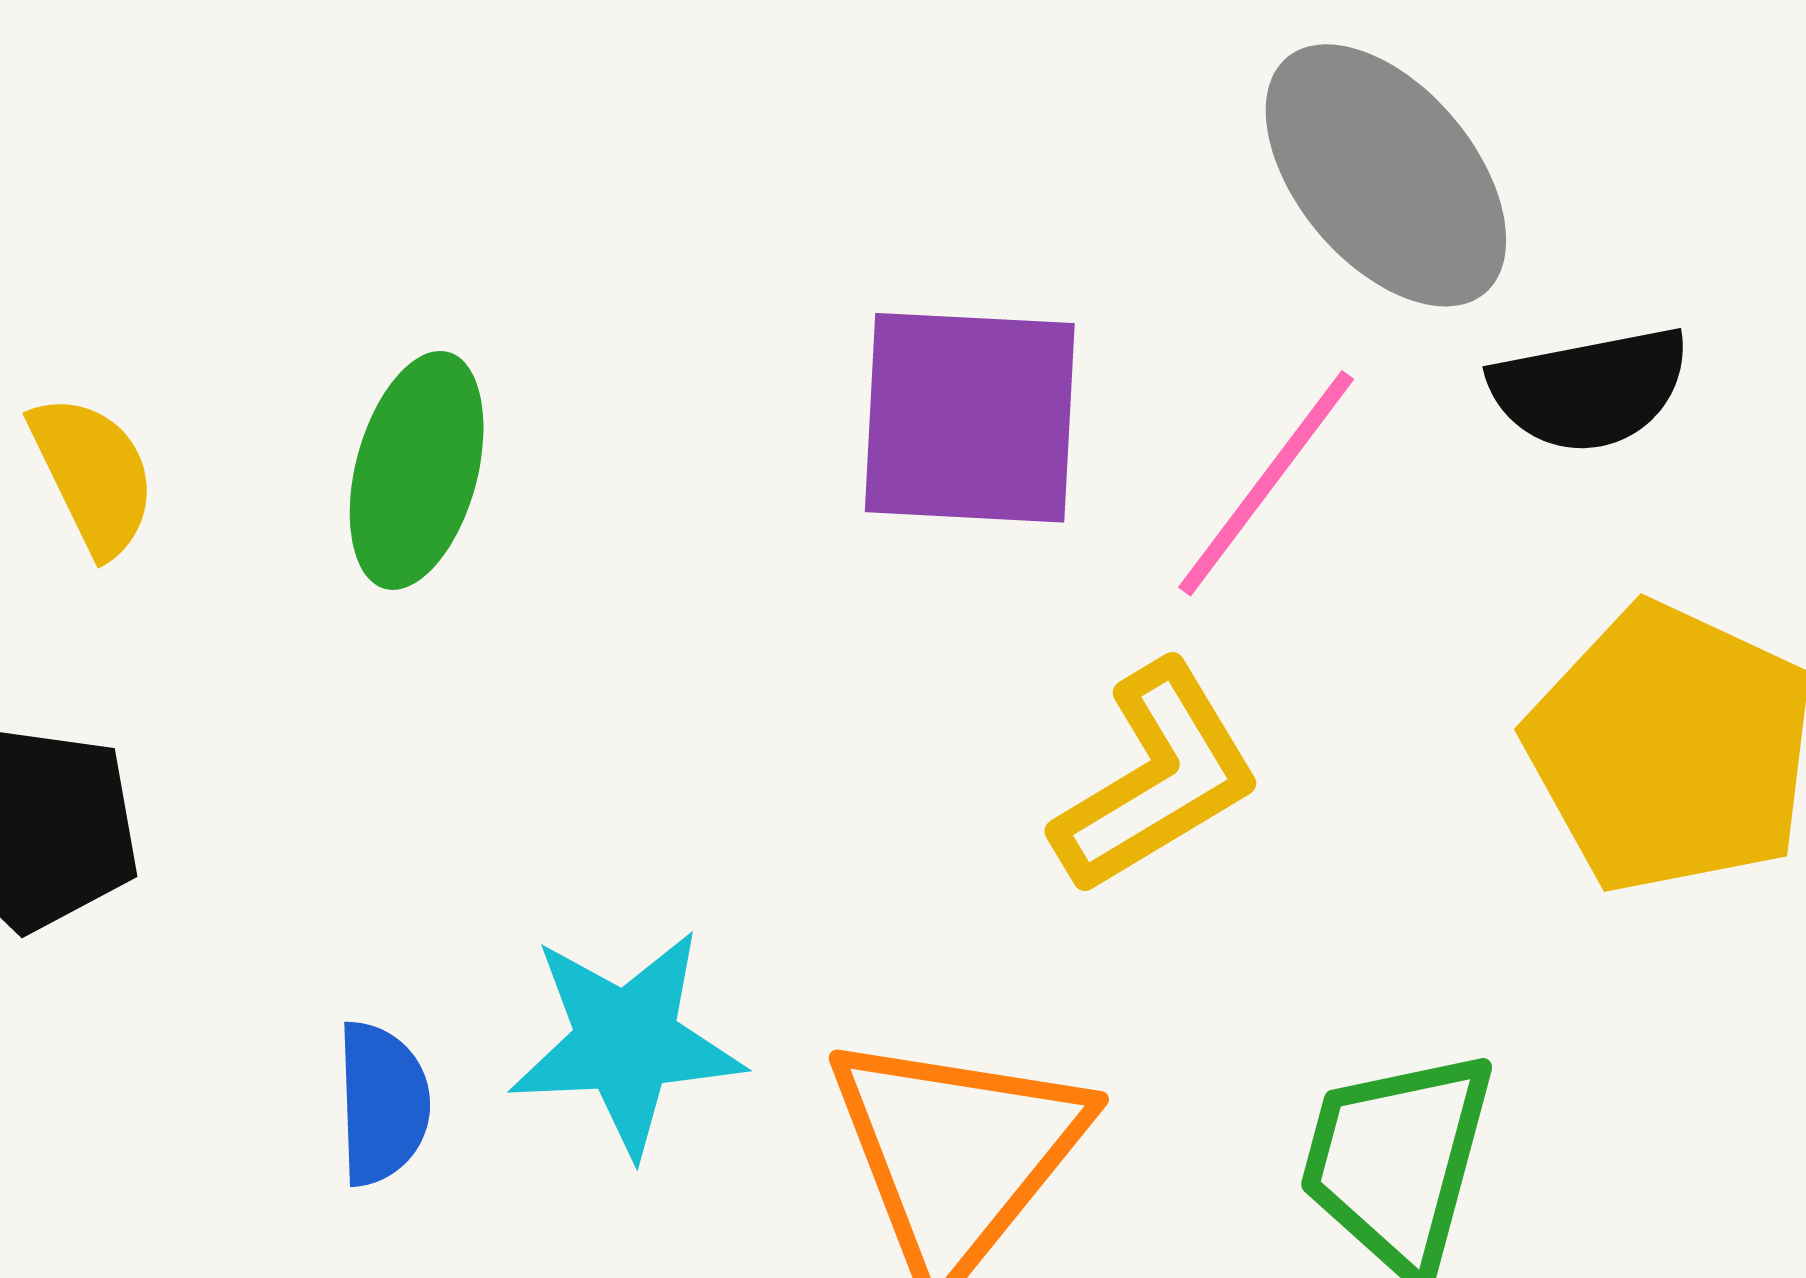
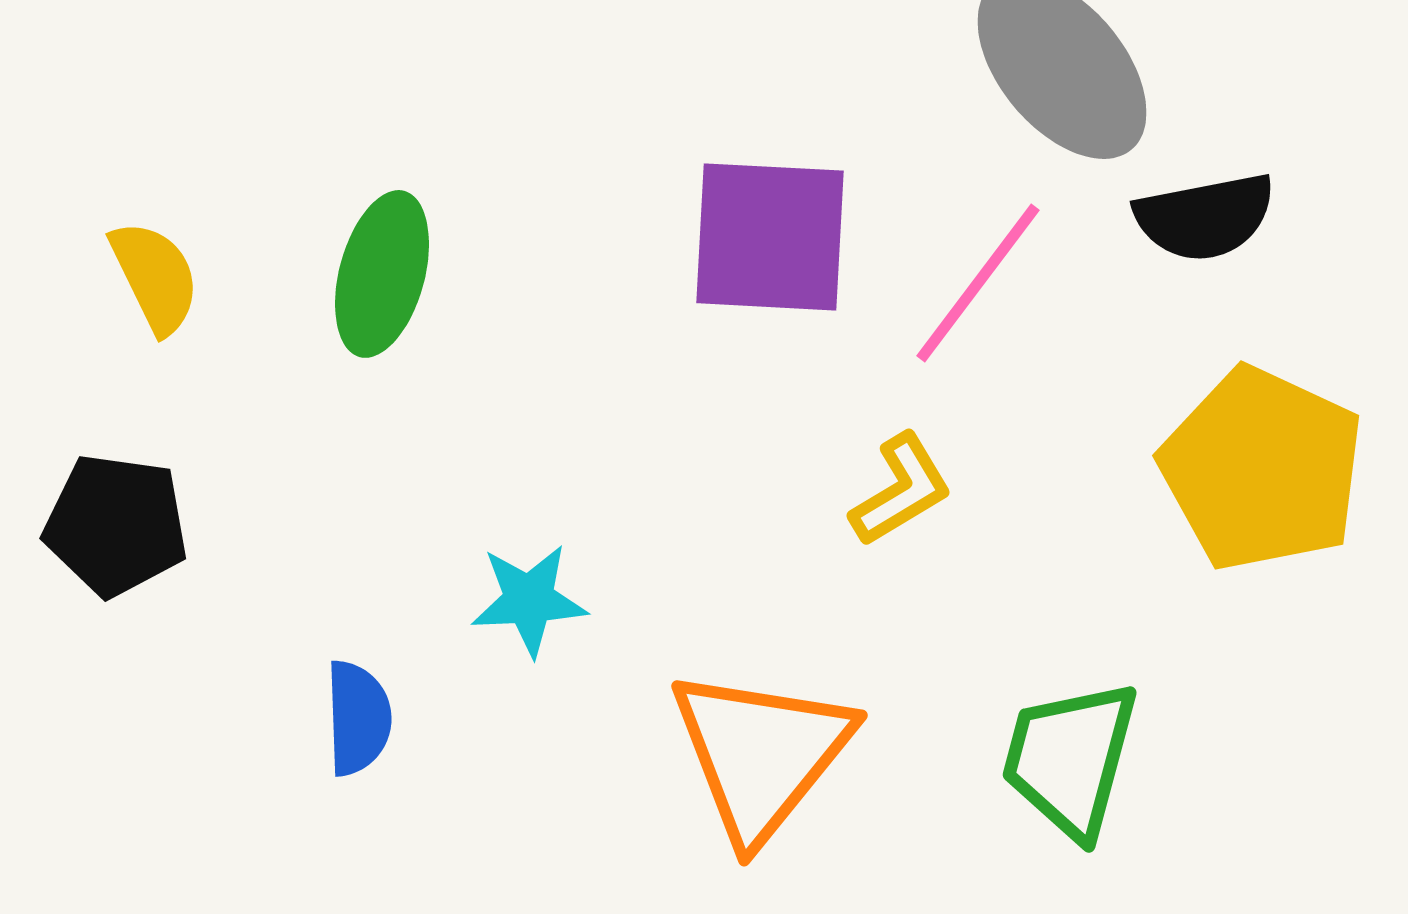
yellow L-shape: (1156, 778) -> (901, 490), size x0.7
cyan star: (626, 1042) -> (529, 600), moved, size x0.7

